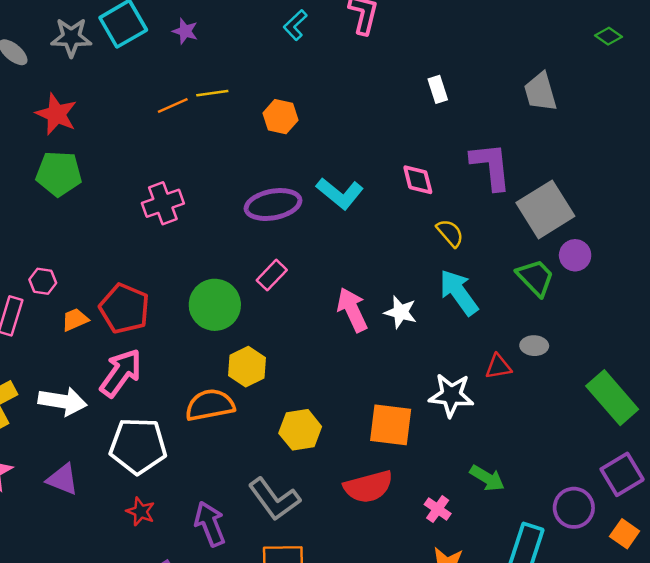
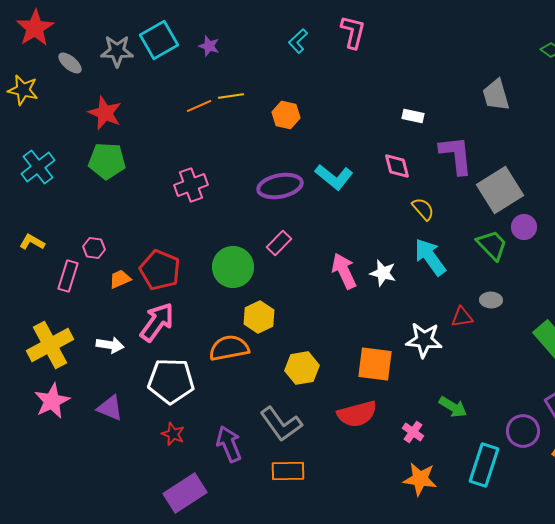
white rectangle: (438, 89) -> (413, 116), moved, turned -60
white arrow: (63, 401) -> (110, 345), size x0.7

